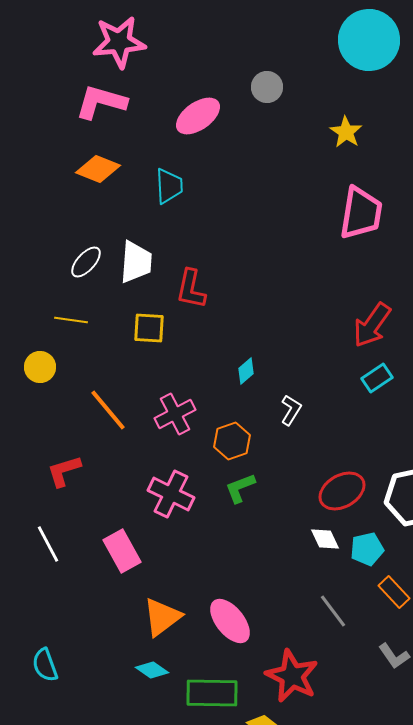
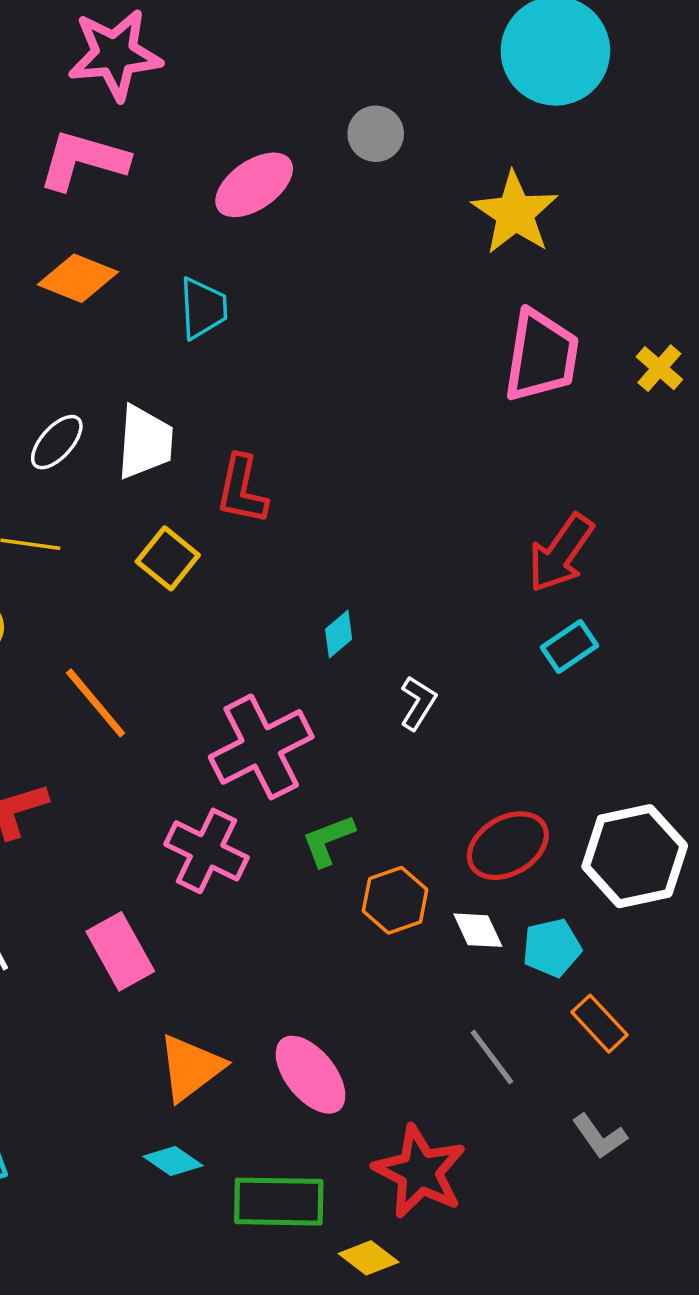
yellow star: (346, 132) -> (515, 213), size x1.5
yellow square: (149, 328) -> (168, 558), turned 36
pink cross: (175, 414) -> (261, 747), moved, size x1.4
orange hexagon: (232, 441) -> (395, 900), moved

